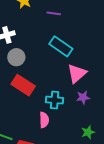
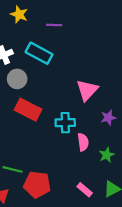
cyan rectangle: (61, 46) -> (39, 53), moved
purple star: (83, 97) -> (108, 118), moved
pink semicircle: (44, 120) -> (83, 142), moved

